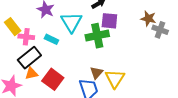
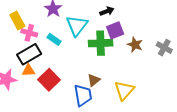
brown star: (148, 19) -> (135, 45), moved
purple square: (109, 21) -> (115, 30), turned -36
yellow triangle: (115, 79) -> (124, 90), moved

